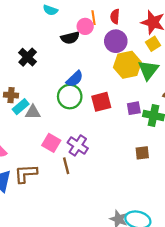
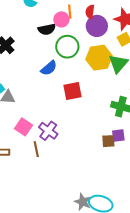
purple circle: (116, 41) -> (97, 26), moved
green circle: (70, 97) -> (67, 47), moved
purple square: (134, 108) -> (118, 136), moved

